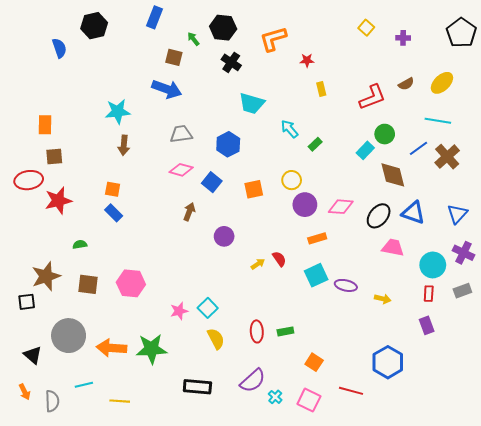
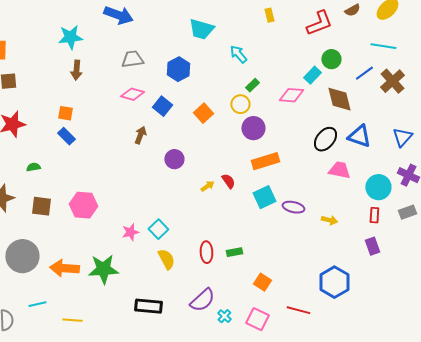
green rectangle: (315, 144) -> (252, 85), moved
orange square: (254, 189) -> (203, 113), turned -30
pink diamond: (341, 207) -> (291, 95), moved
orange rectangle: (317, 238) -> (265, 161), size x1.5

